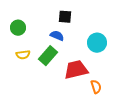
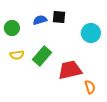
blue semicircle: (57, 36) -> (40, 20), moved, turned -40
cyan circle: (97, 43) -> (91, 33), moved

